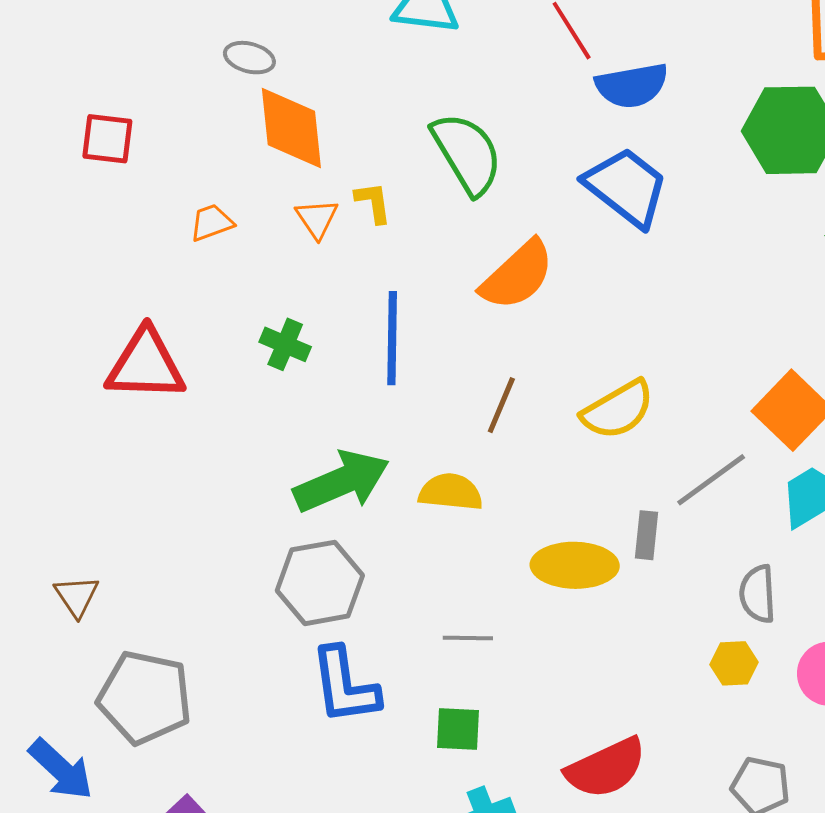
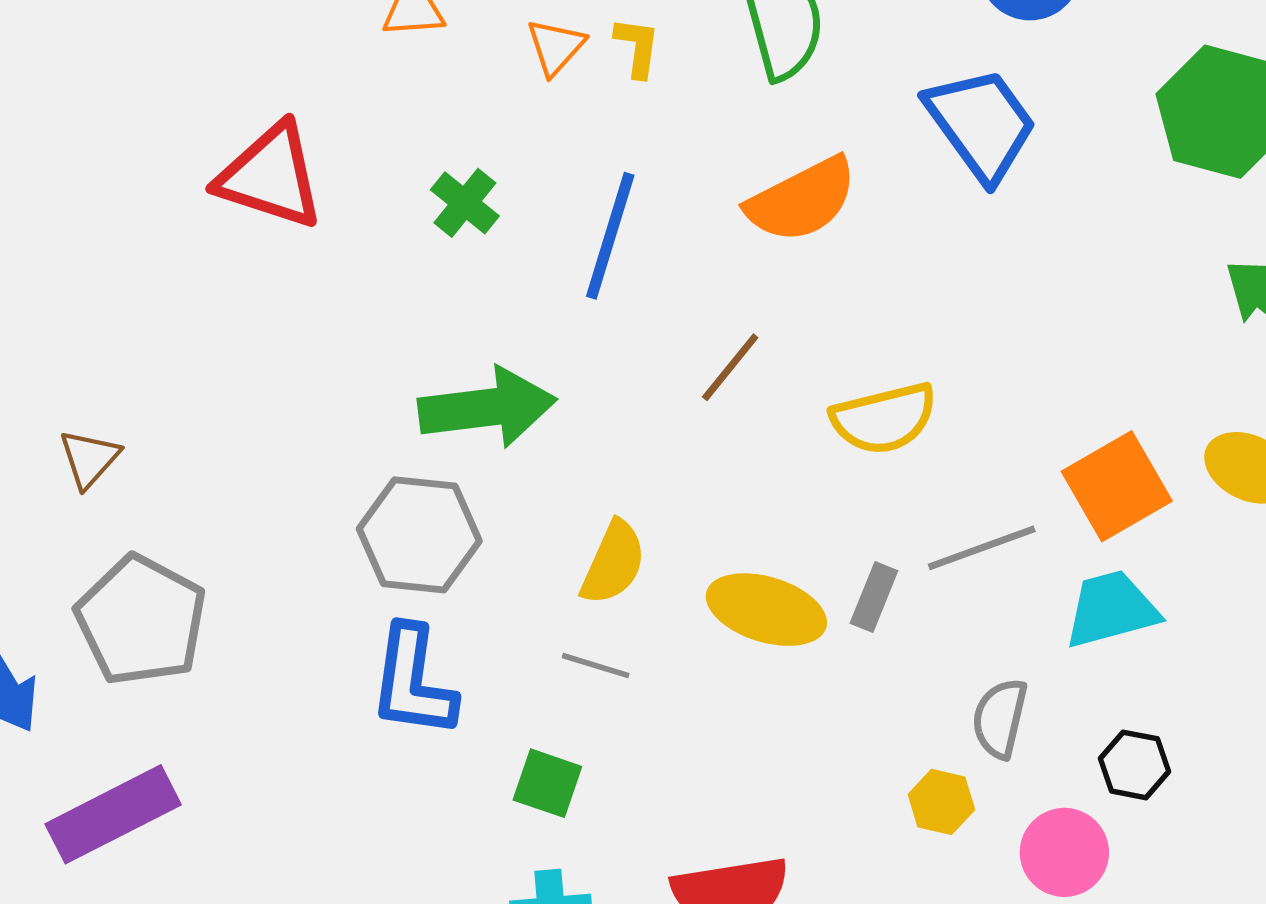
yellow semicircle: (451, 492) -> (613, 563), moved, turned 92

